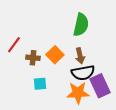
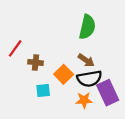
orange square: (55, 55) -> (64, 74), moved
brown arrow: (80, 56) -> (86, 60), turned -42
orange star: (78, 93) -> (84, 100), size x0.7

